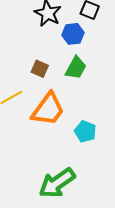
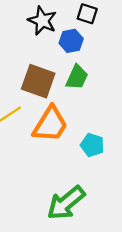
brown square: (40, 69) -> (38, 81), size x1.8

